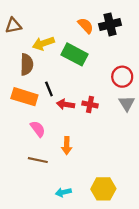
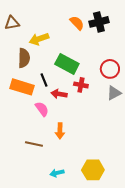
green rectangle: (74, 54) -> (67, 64), moved
gray triangle: (127, 103) -> (114, 93), turned 35
red cross: (90, 104) -> (81, 85), moved
pink semicircle: (38, 129) -> (42, 109), moved

